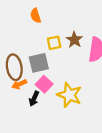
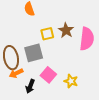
pink square: (44, 84) -> (48, 75), moved
yellow star: (69, 95) -> (71, 81), moved, size x0.6

